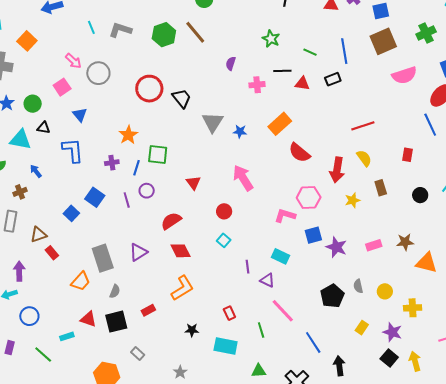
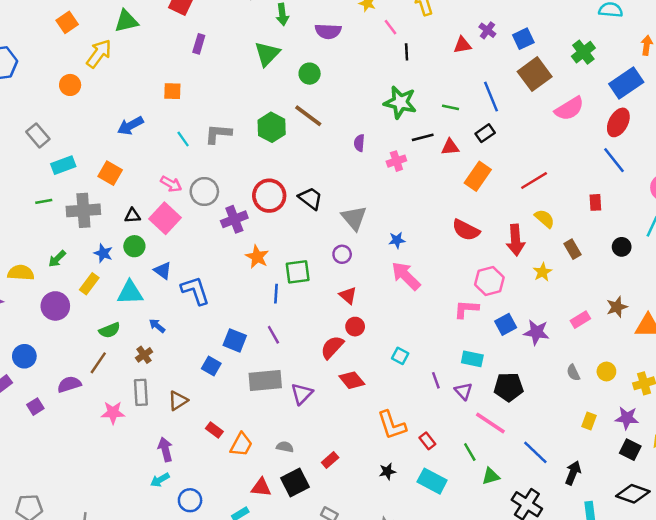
green star: (271, 39) -> (400, 102), size x1.5
pink square: (62, 87) -> (165, 218), size x1.4
blue triangle: (80, 115) -> (163, 271), moved
orange rectangle: (280, 124) -> (478, 176), moved
black triangle: (44, 128) -> (132, 216), moved
blue star: (240, 131) -> (397, 240), moved
purple cross: (112, 163) -> (234, 219), moved, size x1.5
purple circle: (147, 191) -> (342, 254), moved
red circle: (224, 211) -> (355, 327), moved
red rectangle: (52, 253) -> (214, 430), moved
gray rectangle: (103, 258) -> (265, 380), moved, turned -64
purple triangle: (267, 280) -> (463, 391), turned 35
orange L-shape: (182, 288) -> (392, 425), moved, turned 116
gray semicircle: (115, 291) -> (285, 447), turned -88
black pentagon: (332, 296) -> (509, 387), moved, turned -30
cyan rectangle: (226, 346) -> (432, 481), turned 30
black arrow: (339, 366) -> (573, 473), turned 42
green triangle: (259, 371) -> (491, 476), moved

